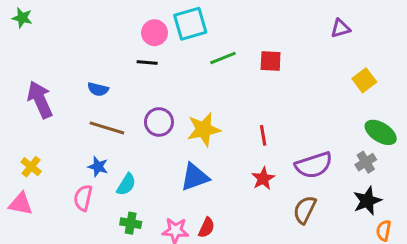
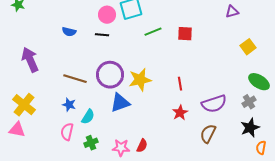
blue semicircle: (98, 89) -> (69, 32), moved
purple circle: (159, 122) -> (110, 75), size x1.4
yellow cross: (31, 167) -> (24, 105), size x1.6
blue triangle: (195, 177) -> (120, 103), moved
pink semicircle: (83, 198) -> (67, 132), moved
green cross: (131, 223) -> (91, 143), turned -32

